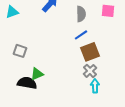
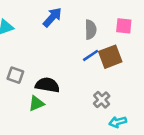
brown square: (90, 52) -> (110, 57), moved
black semicircle: (27, 83) -> (47, 85), moved
cyan arrow: (95, 86) -> (118, 122), moved, turned -104

